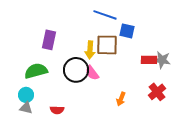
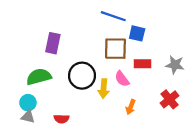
yellow arrow: (90, 50) -> (104, 89), moved
red rectangle: (149, 60) -> (142, 64), moved
pink semicircle: (92, 73) -> (122, 79), moved

